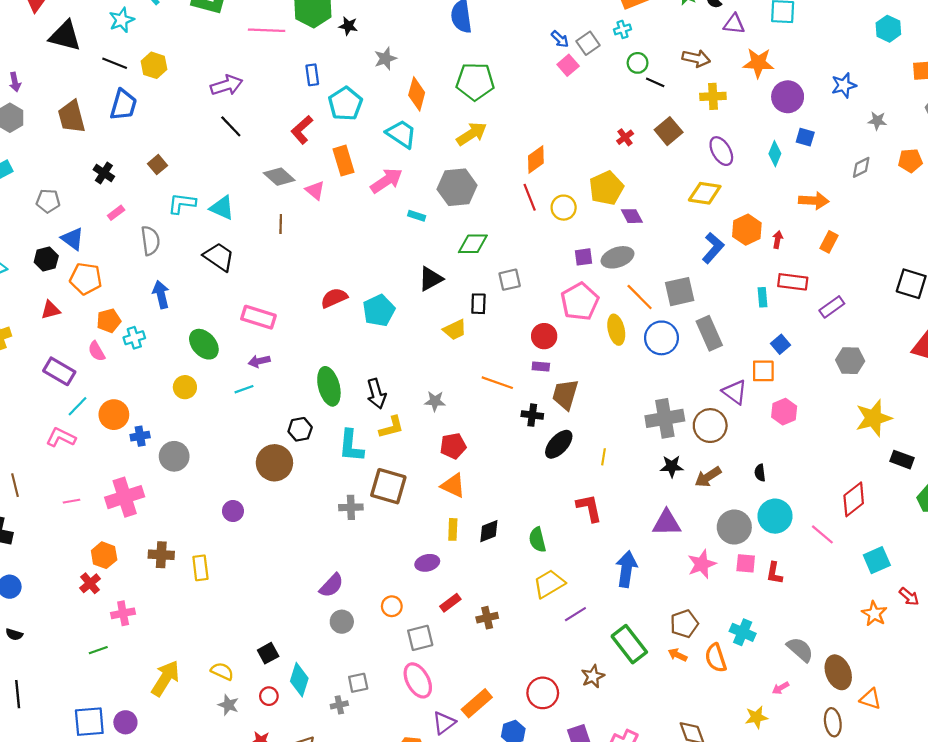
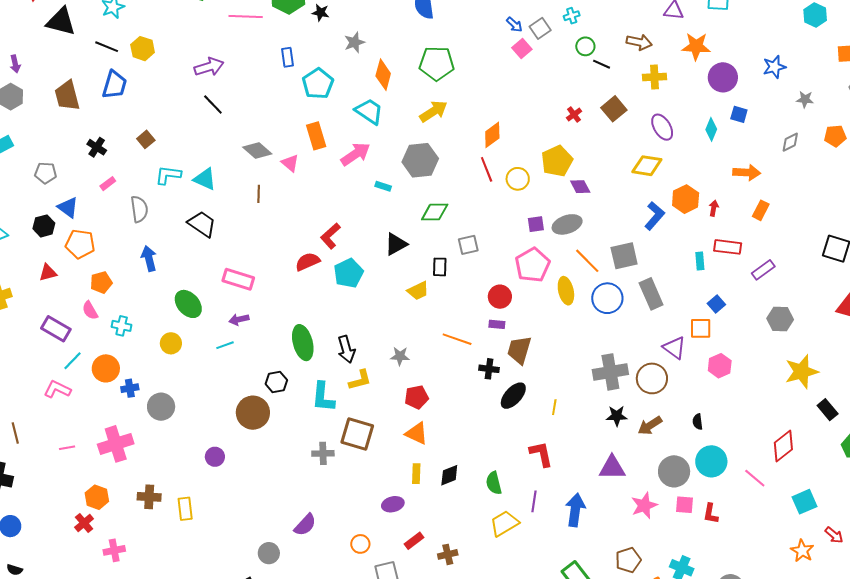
red L-shape: (302, 130) -> (330, 236), moved
cyan cross: (134, 338) -> (122, 326), moved, turned 30
black rectangle: (902, 460) -> (828, 410), turned 30
purple line: (575, 614) -> (534, 501), moved, turned -50
gray circle: (342, 622) -> (269, 553), moved

